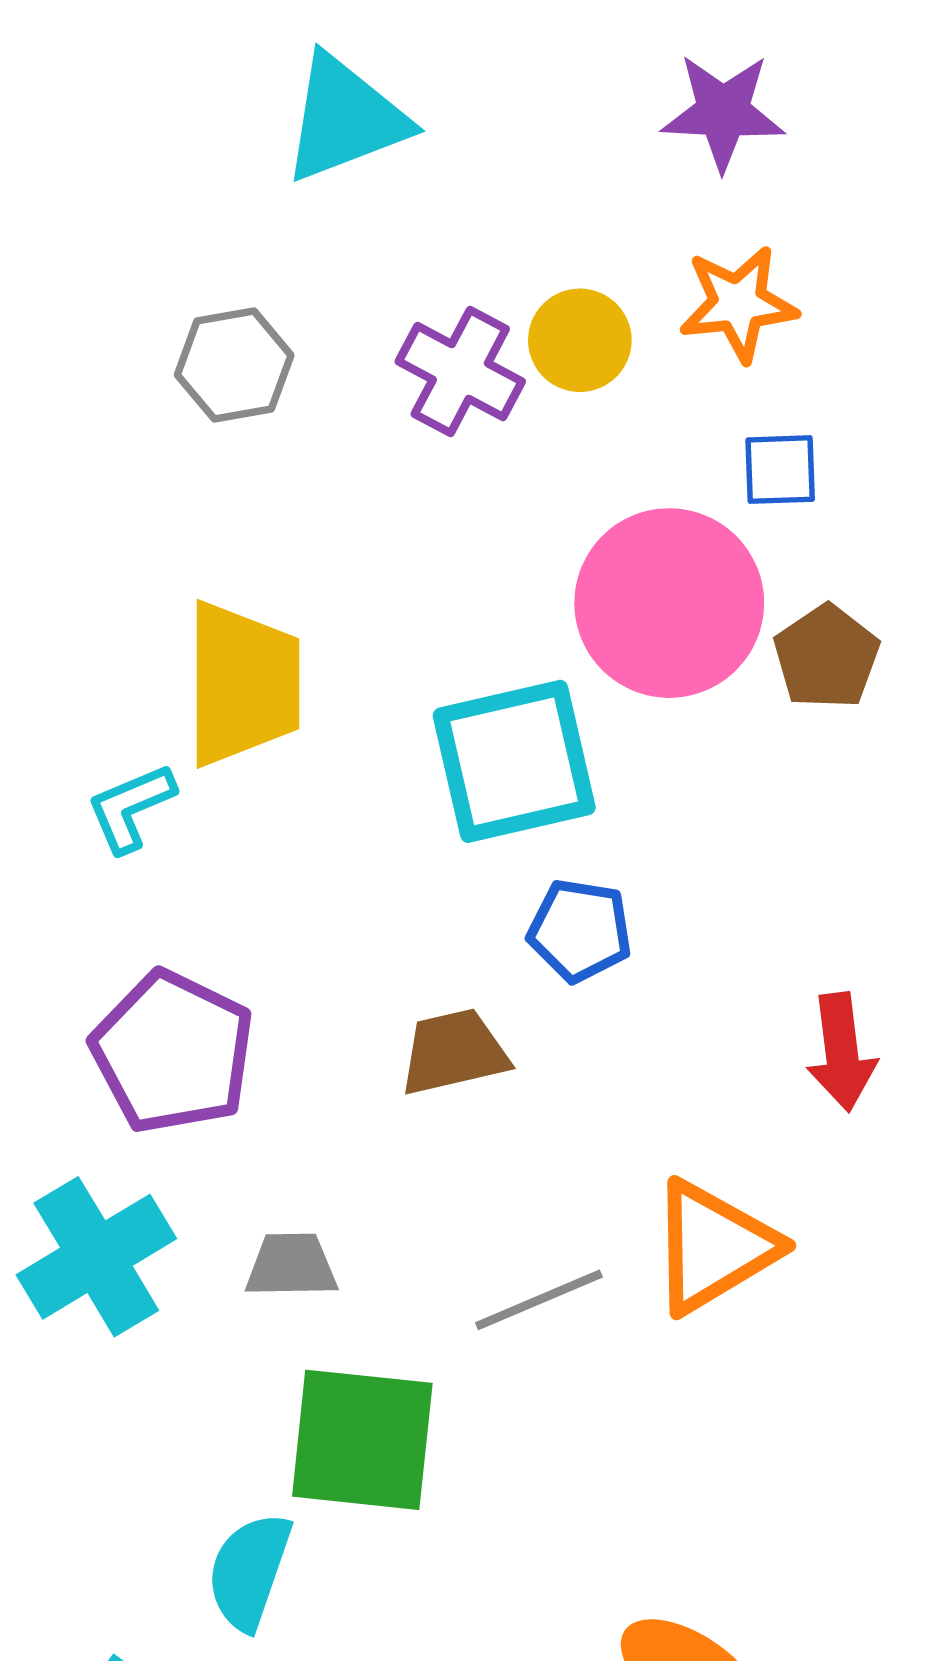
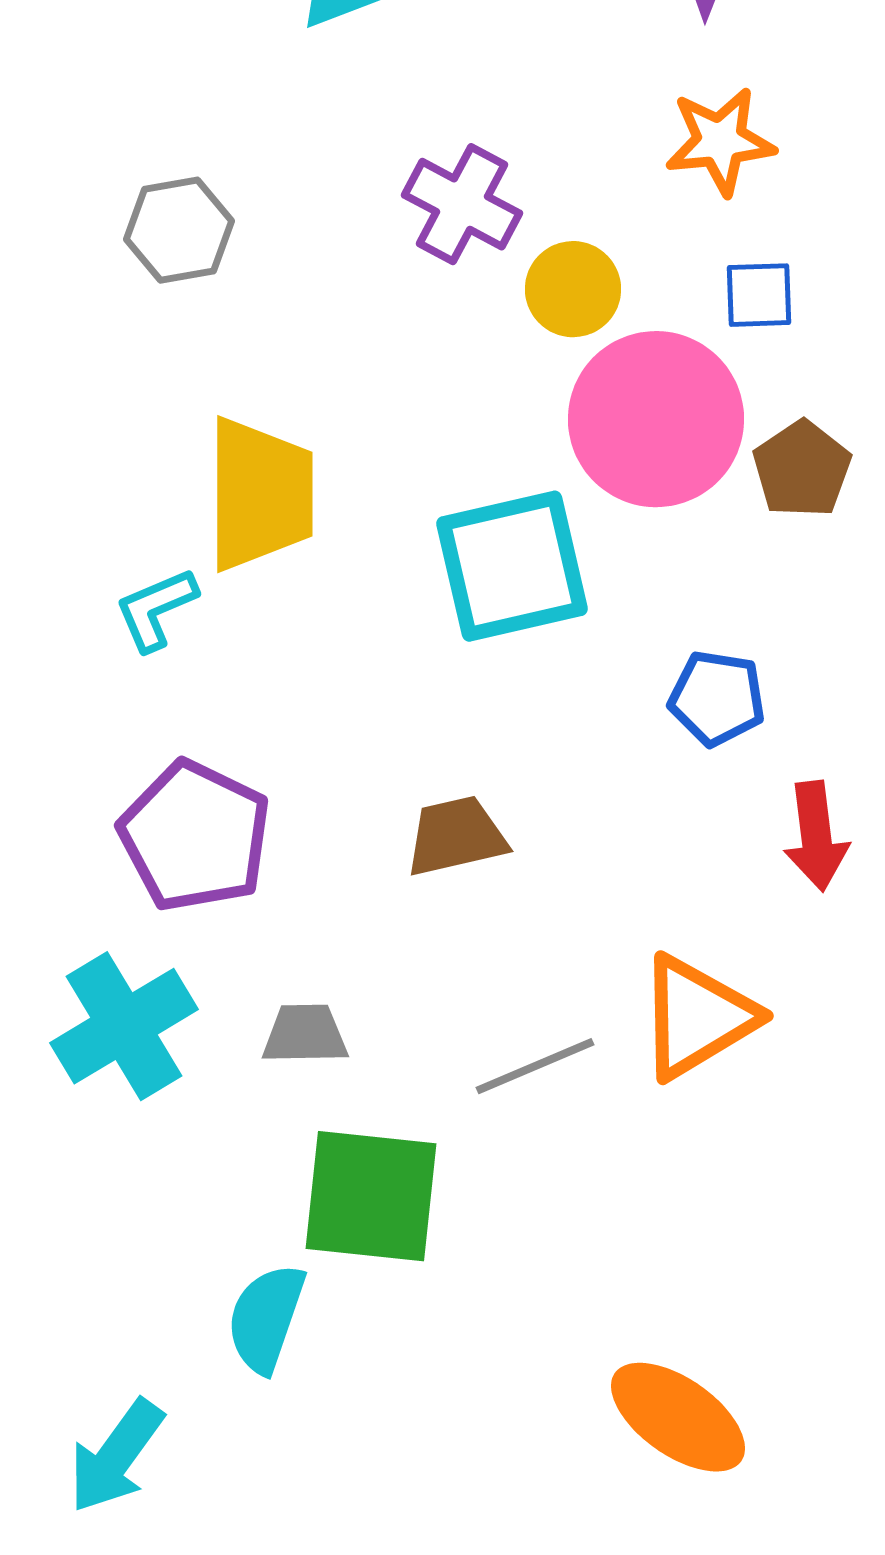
yellow circle: (580, 340) -> (573, 289), moved
gray hexagon: (234, 365) -> (179, 230), moved
blue pentagon: (580, 930) -> (717, 698), moved

